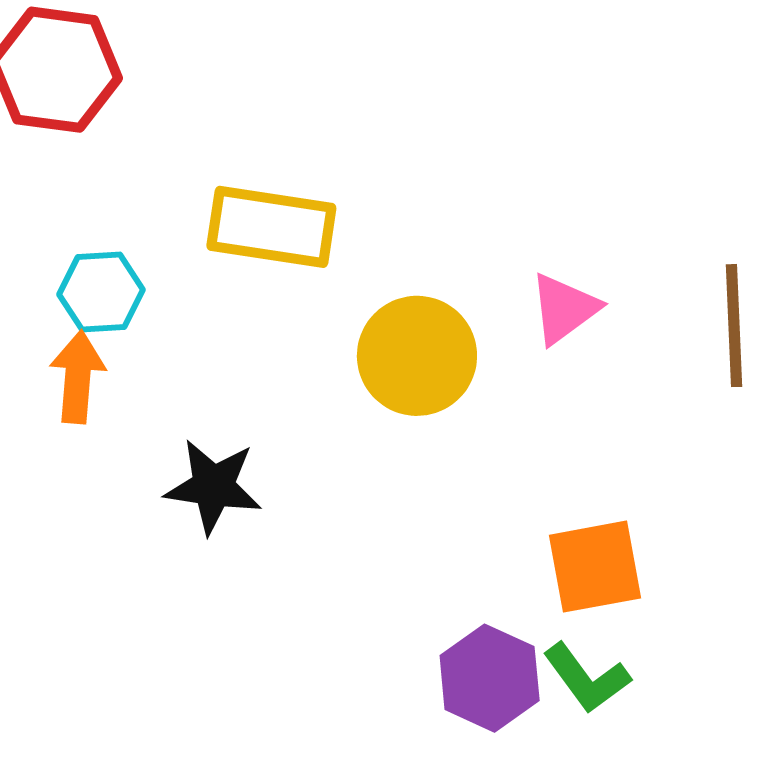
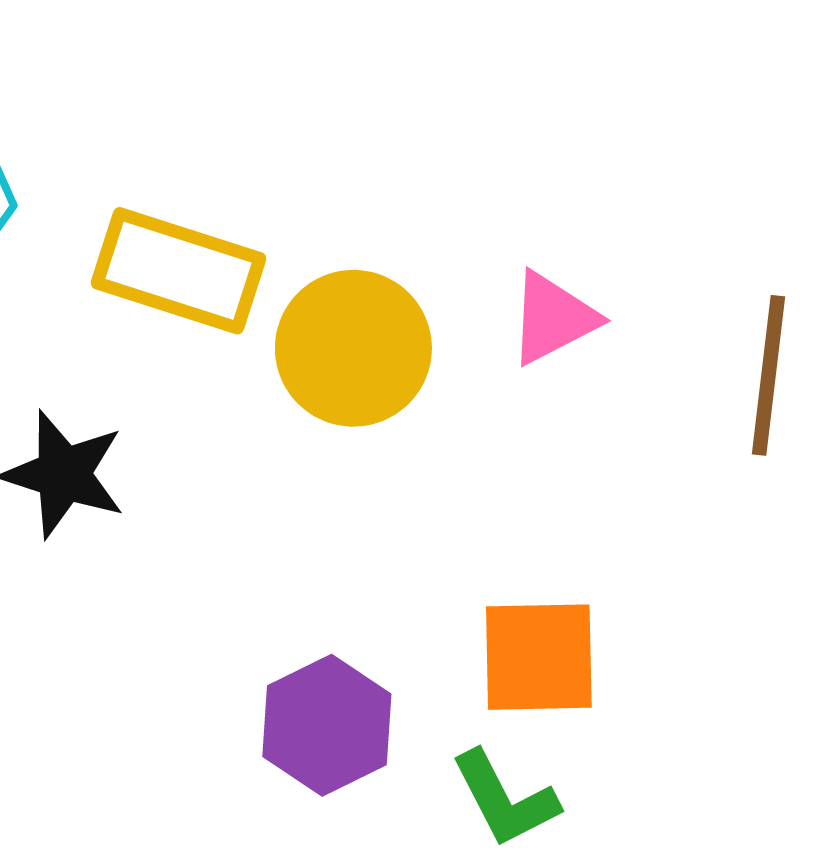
yellow rectangle: (271, 227) -> (178, 271), moved
purple hexagon: (490, 678) -> (327, 725), moved

